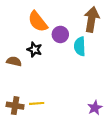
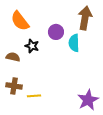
orange semicircle: (38, 22) -> (20, 21), moved
brown cross: (15, 106) -> (14, 86), moved
purple star: (95, 108) -> (88, 100), size x1.5

